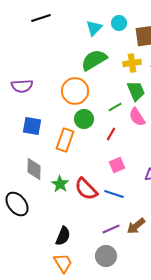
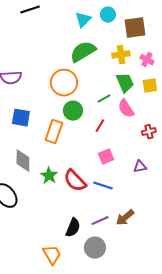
black semicircle: (63, 236) -> (73, 228), moved

